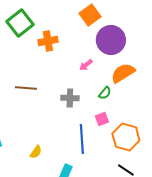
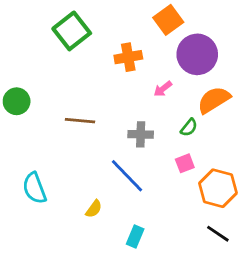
orange cross: (48, 41) -> (128, 57), moved
blue line: (82, 139) -> (127, 176), moved, turned -40

